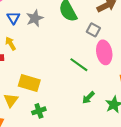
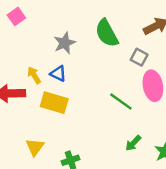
blue triangle: (13, 18) -> (58, 74), moved, turned -32
yellow rectangle: (29, 83) -> (54, 103), moved

